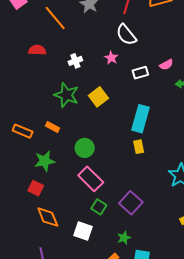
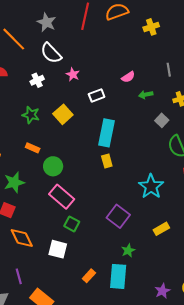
white semicircle: (126, 35) -> (51, 53), moved
white rectangle: (140, 73) -> (97, 96), moved
green star: (66, 95) -> (31, 115), size x0.7
orange rectangle: (53, 127) -> (33, 148), moved
purple square: (131, 203) -> (118, 216), moved
green star: (124, 238) -> (128, 251), moved

